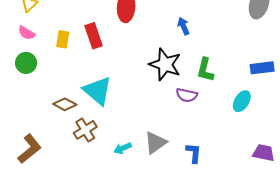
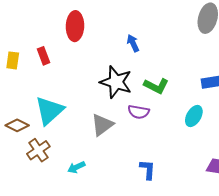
red rectangle: (94, 36) -> (44, 56), size x0.7
green L-shape: (205, 70) -> (156, 86), turned -75
cyan triangle: (98, 91) -> (49, 111), turned 40
gray triangle: (155, 143) -> (102, 125), moved

